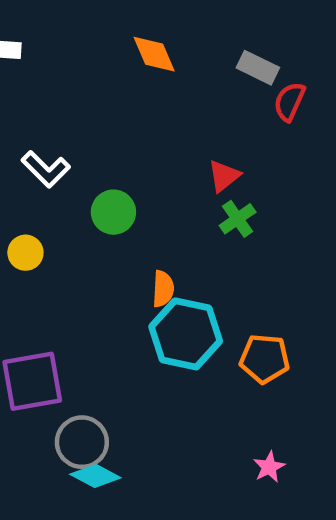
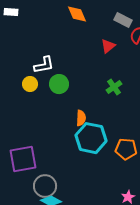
white L-shape: (46, 169) -> (44, 65), moved, turned -55
red triangle: (224, 176) -> (108, 46), moved
yellow circle: (25, 253) -> (30, 84), moved

